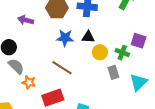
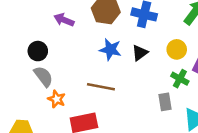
black triangle: (88, 37) -> (140, 53), turned -48
yellow circle: (100, 52) -> (177, 49), moved
brown line: (62, 68) -> (101, 87), turned -30

